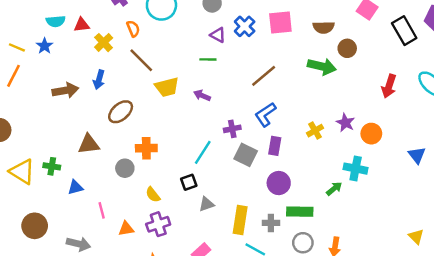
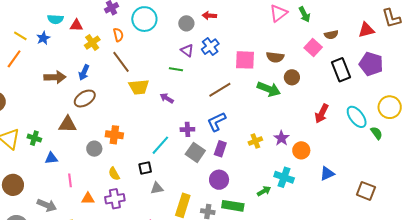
pink square: (280, 23) -> (245, 60), moved
brown ellipse: (121, 112) -> (85, 99), moved
blue triangle: (417, 155) -> (327, 174), moved, turned 35

